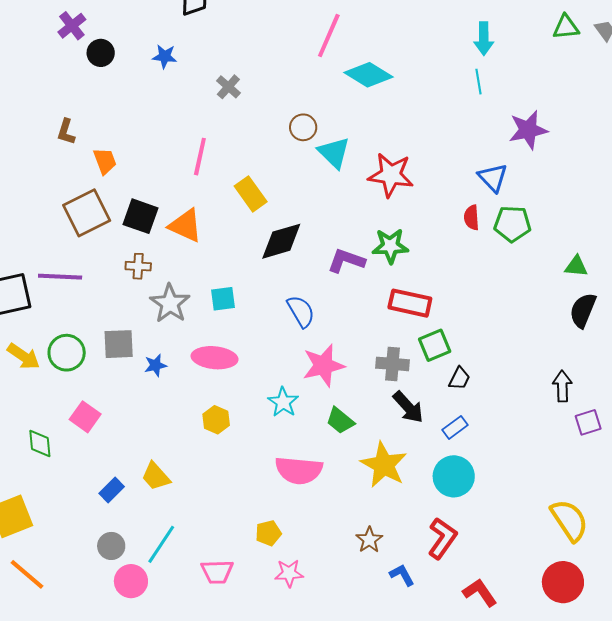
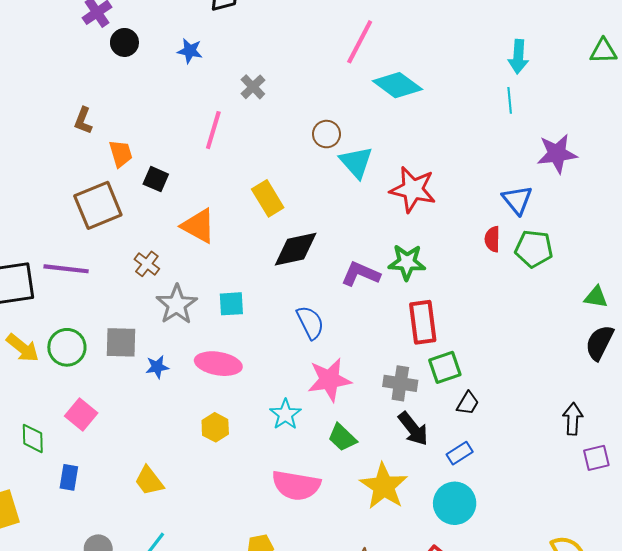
pink line: (200, 157) -> (213, 130), moved
black square: (141, 216) -> (156, 179), moved, size x0.7
brown cross: (138, 266) -> (147, 264), turned 30
red rectangle: (410, 303) -> (423, 322), turned 66
blue rectangle: (112, 490) -> (69, 477), moved, turned -40

